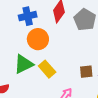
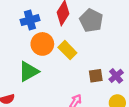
yellow rectangle: (47, 69) -> (67, 50), moved

